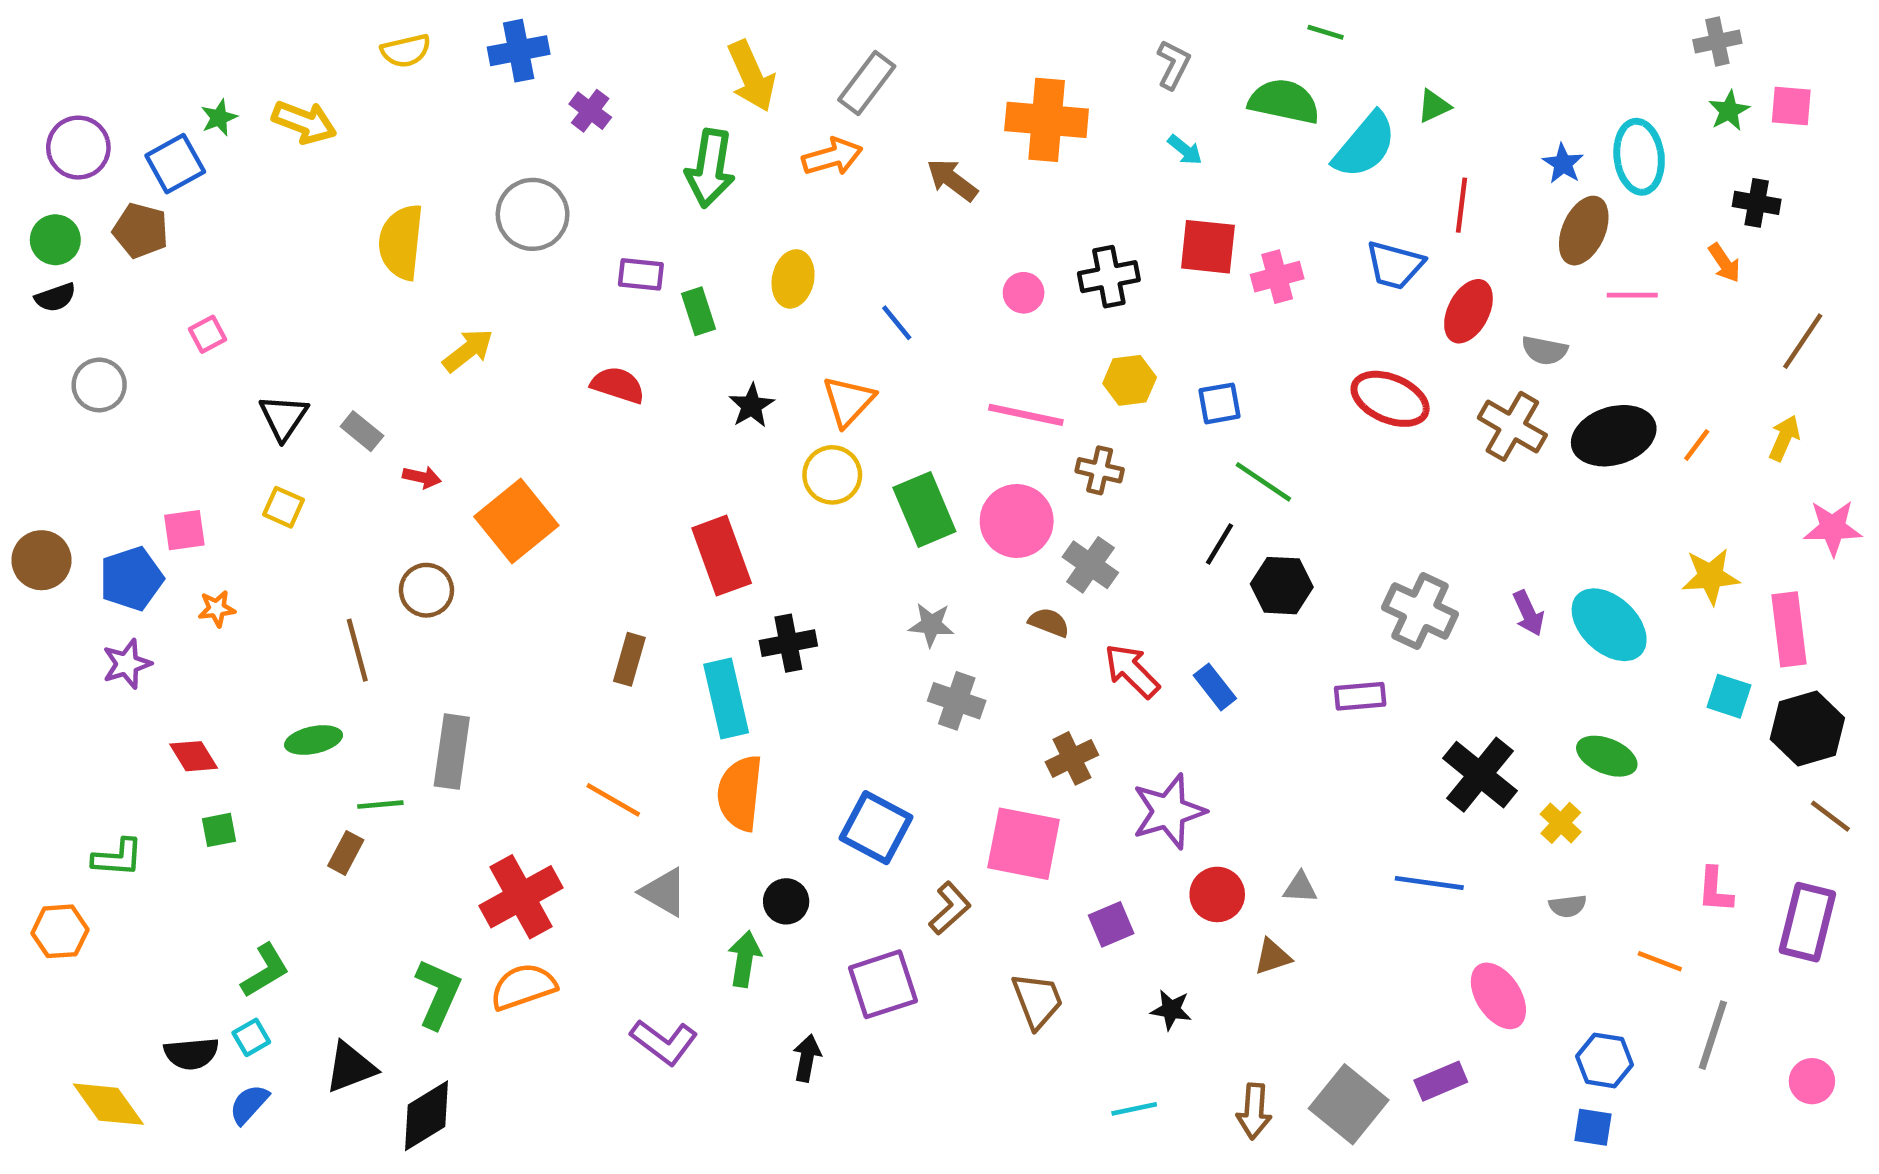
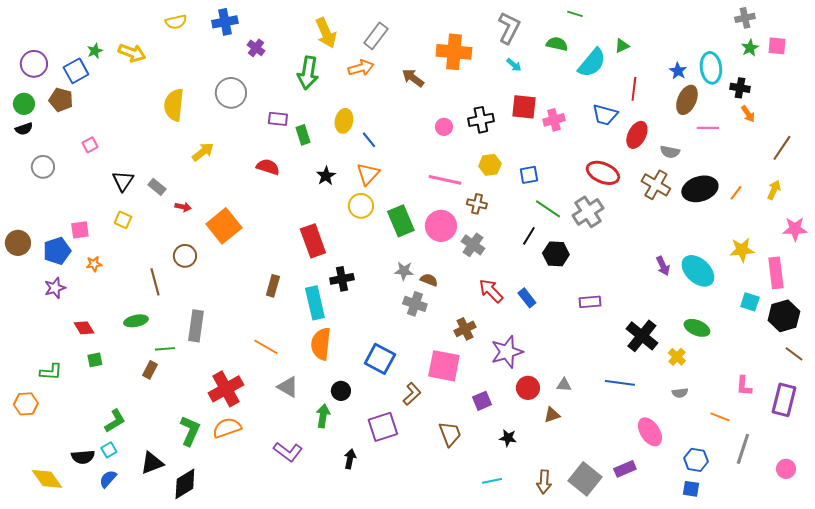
gray L-shape: (1173, 65) -> (509, 28), size x1.5
green semicircle: (1284, 101) -> (557, 44), size x0.7
black cross: (1757, 203) -> (740, 88), moved
blue line: (897, 323) -> (369, 140), moved
gray cross: (1420, 611) -> (588, 212), moved, turned 32
brown semicircle: (1049, 622) -> (429, 280), moved

